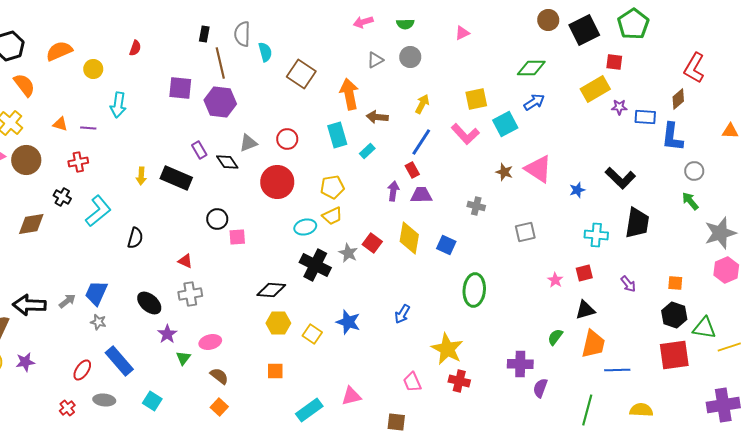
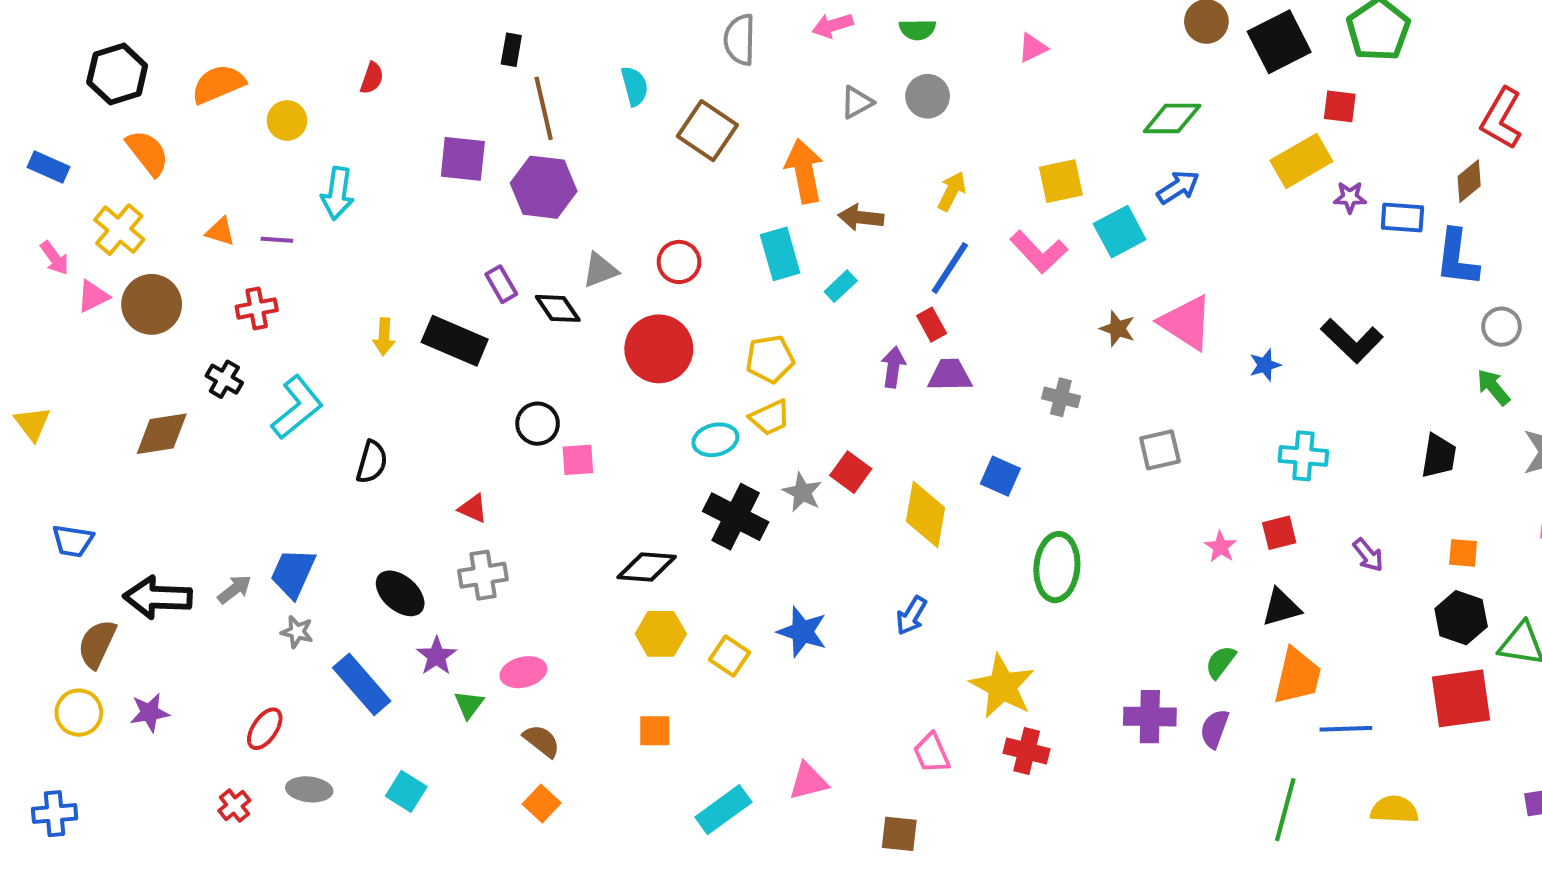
gray semicircle: (242, 34) -> (740, 40), moved
black trapezoid: (637, 223) -> (1439, 456), moved, size x0.7
yellow diamond: (409, 238) -> (926, 515), moved
blue rectangle: (119, 361) -> (362, 684), moved
purple semicircle: (540, 388) -> (1215, 729), moved

